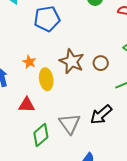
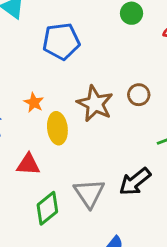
brown circle: (101, 63) -> (139, 95), moved

